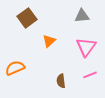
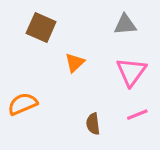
brown square: (27, 18) -> (41, 28), turned -30

